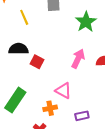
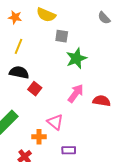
yellow line: (24, 17) -> (18, 46), moved, turned 35
green star: (86, 22) -> (76, 58), moved

